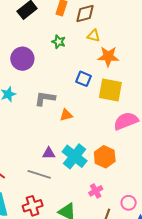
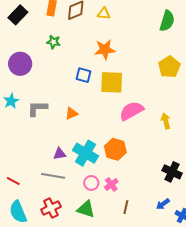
yellow triangle: (94, 36) -> (104, 14), moved
gray L-shape: (45, 99) -> (37, 108), moved
pink circle: (129, 203) -> (91, 183), moved

